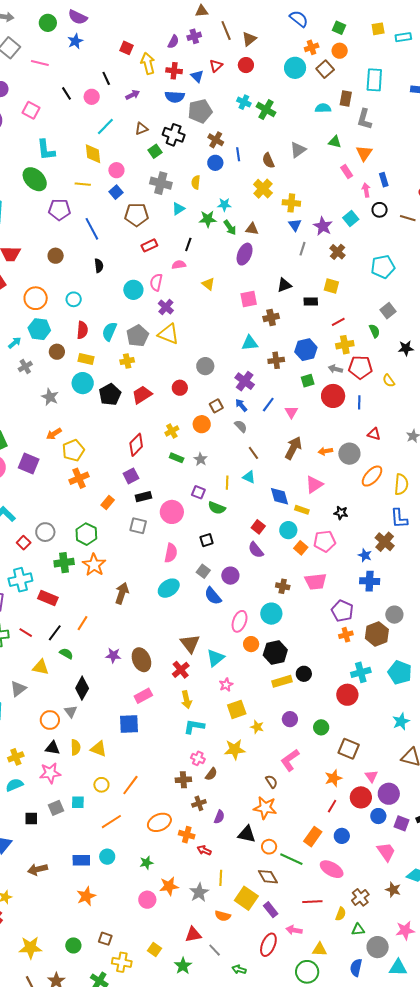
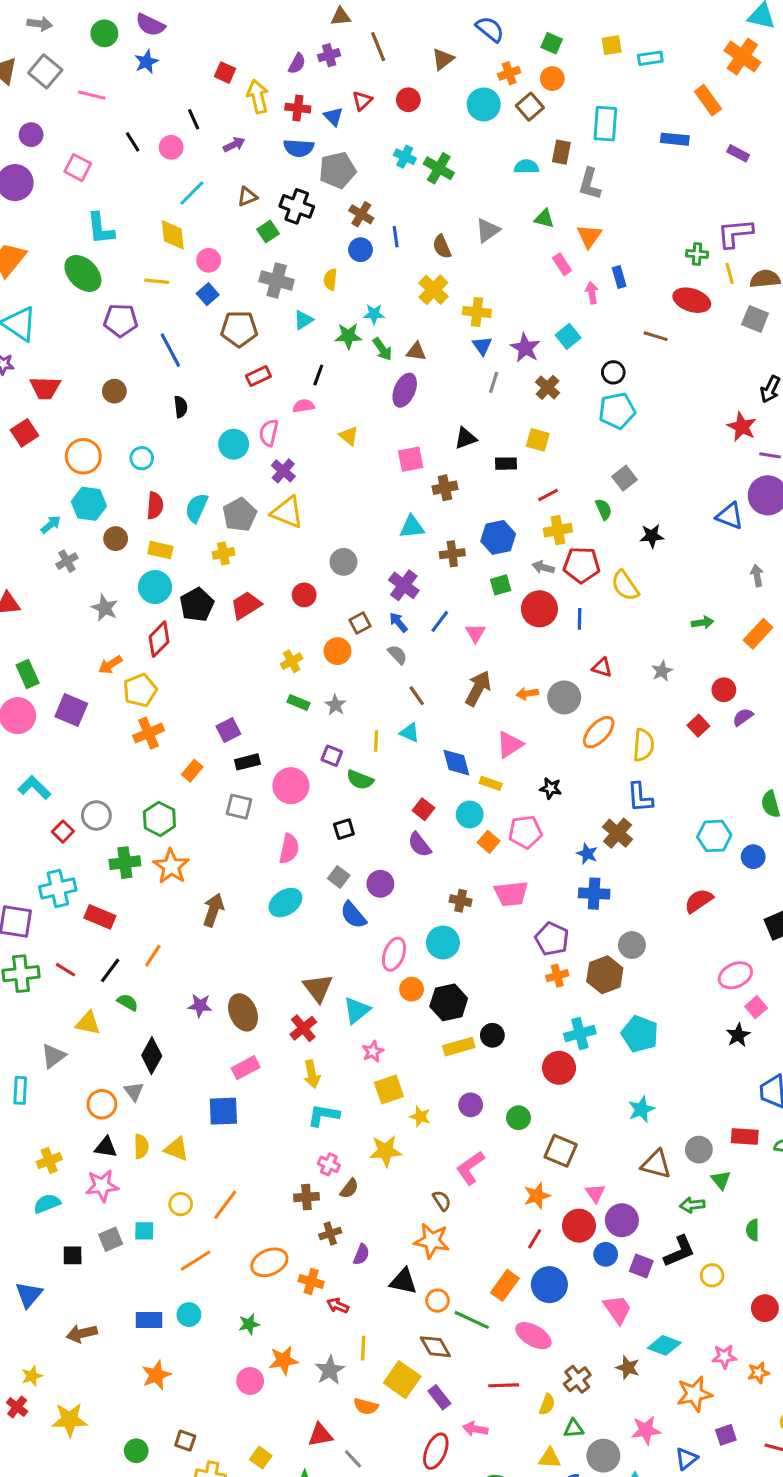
brown triangle: (249, 39) -> (443, 59), moved
black circle: (380, 210) -> (613, 372), moved
yellow semicircle: (389, 381) -> (625, 586), size x1.5
red diamond: (136, 445) -> (159, 639), moved
blue circle: (342, 836) -> (549, 1285), size x1.5
yellow star: (30, 948) -> (70, 1420), moved
yellow triangle: (320, 949) -> (550, 1458), moved

